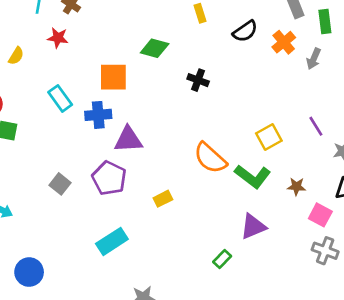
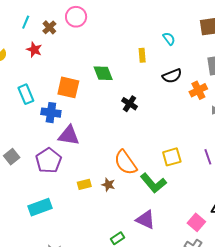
green diamond: (155, 48) -> (103, 73), turned 40
brown star: (296, 186) -> (108, 185), moved
purple triangle: (253, 227) -> (145, 220), turned 35

